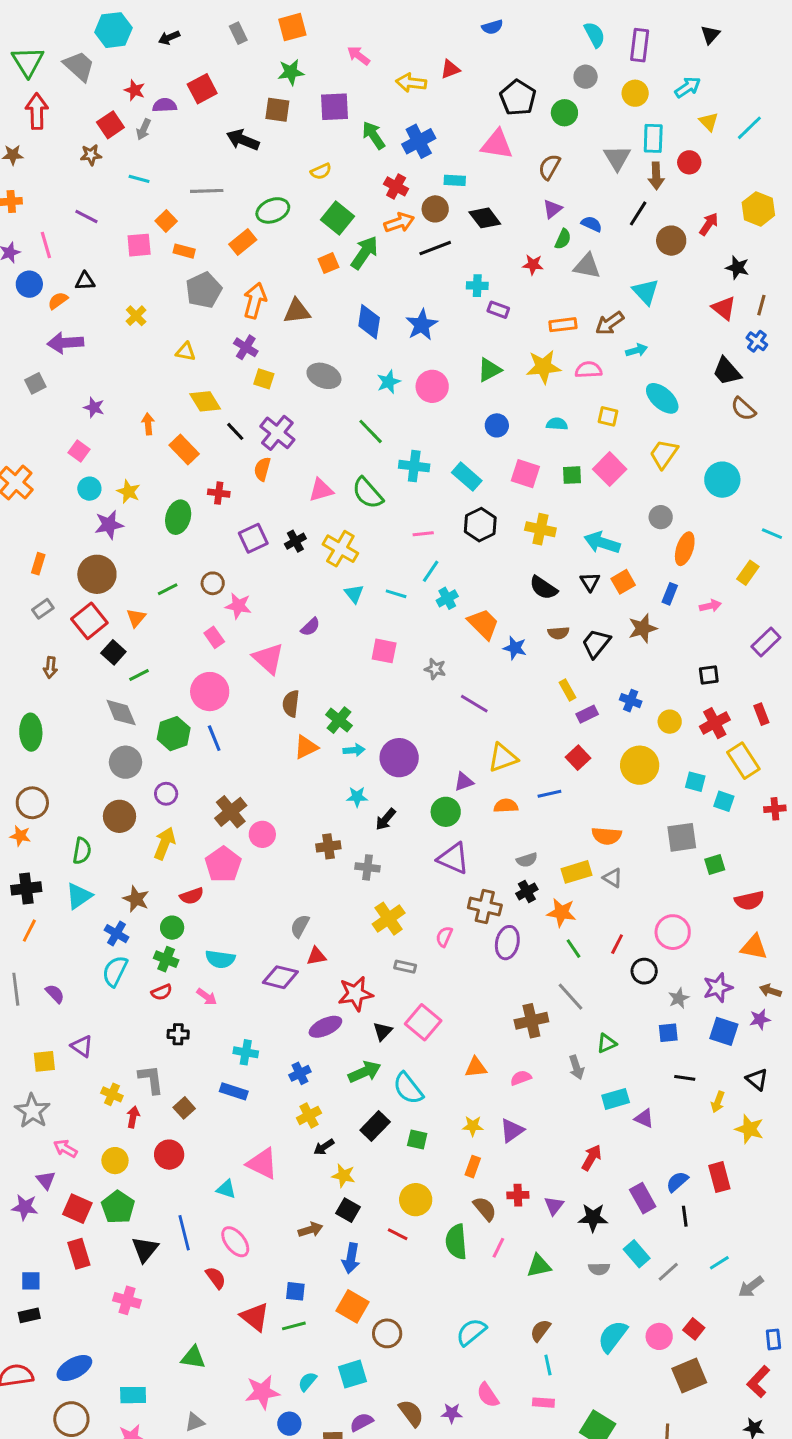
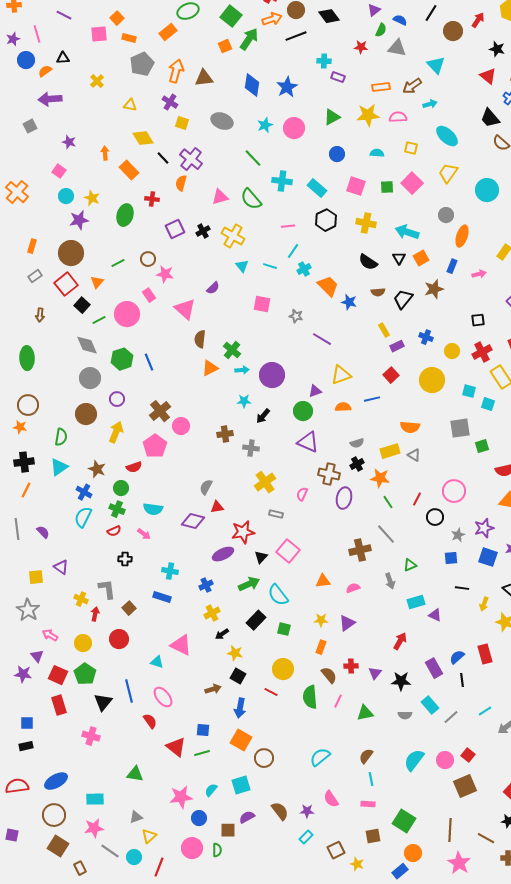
pink circle: (210, 692) -> (127, 314), moved

